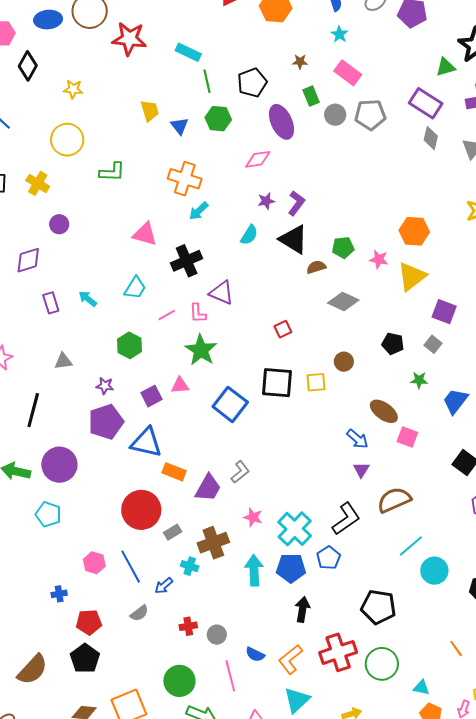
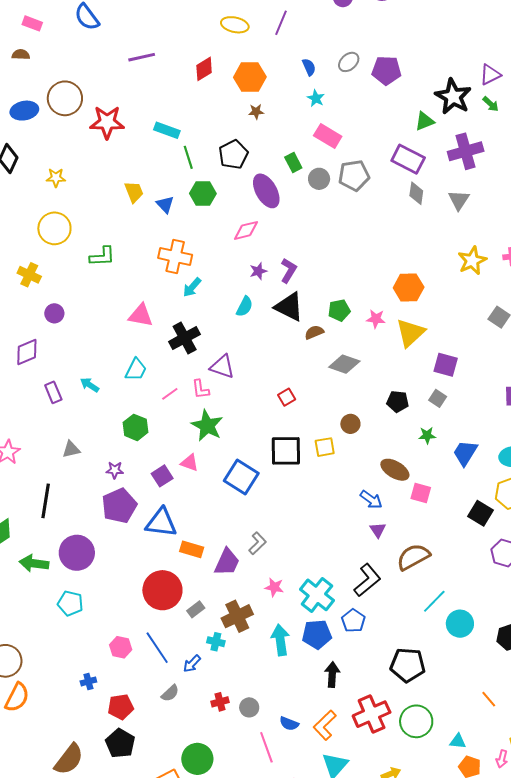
brown star: (300, 62) -> (256, 112), moved
pink triangle: (180, 385) -> (189, 463), turned 30
green circle: (179, 681) -> (197, 759), moved

